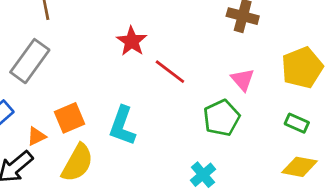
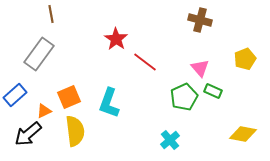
yellow pentagon: (302, 68) -> (245, 59), size x0.7
green rectangle: (297, 123) -> (213, 91), moved
yellow semicircle: (77, 163) -> (75, 131), turned -36

